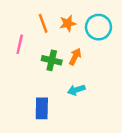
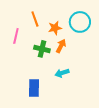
orange star: (68, 23) -> (55, 28), moved

